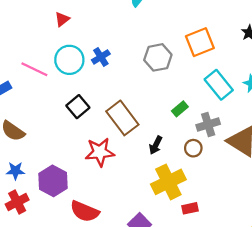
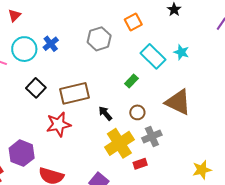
orange square: (200, 42) -> (133, 22), size x0.7
green rectangle: (180, 109) -> (131, 81), moved
brown rectangle: (122, 118) -> (75, 93), turned -60
gray cross: (208, 125) -> (152, 136), moved
black arrow: (156, 145) -> (105, 113), turned 119

